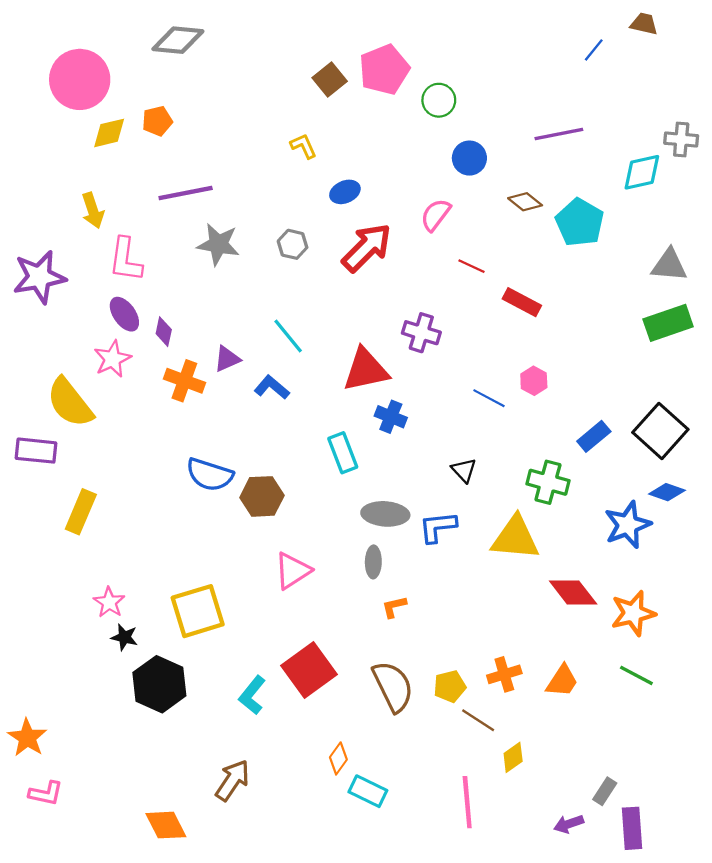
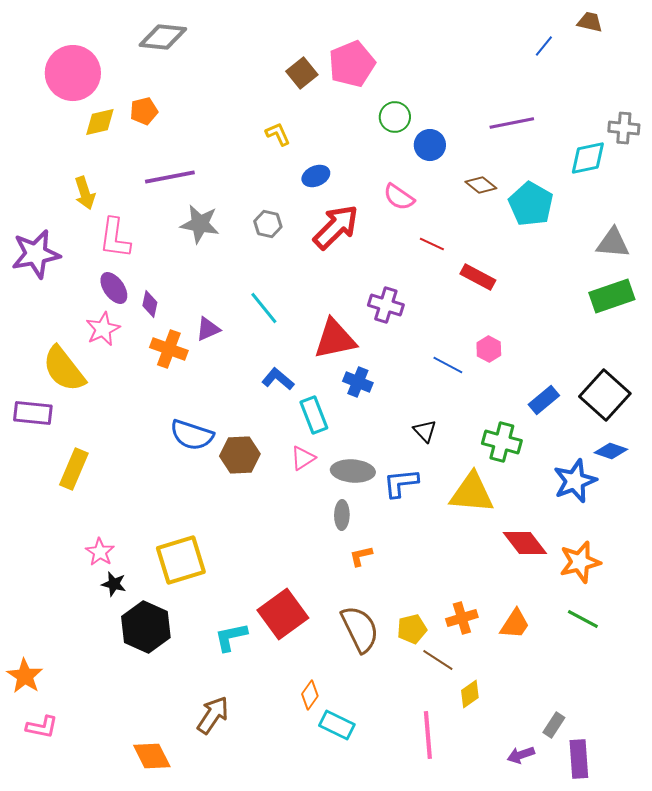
green circle: (439, 100) -> (395, 117), moved
pink semicircle: (436, 215) -> (399, 197), turned -92
blue L-shape: (272, 387) -> (278, 379), moved
pink triangle: (293, 571) -> (303, 458), moved, size x0.7
cyan L-shape: (252, 695) -> (231, 637), turned 39

